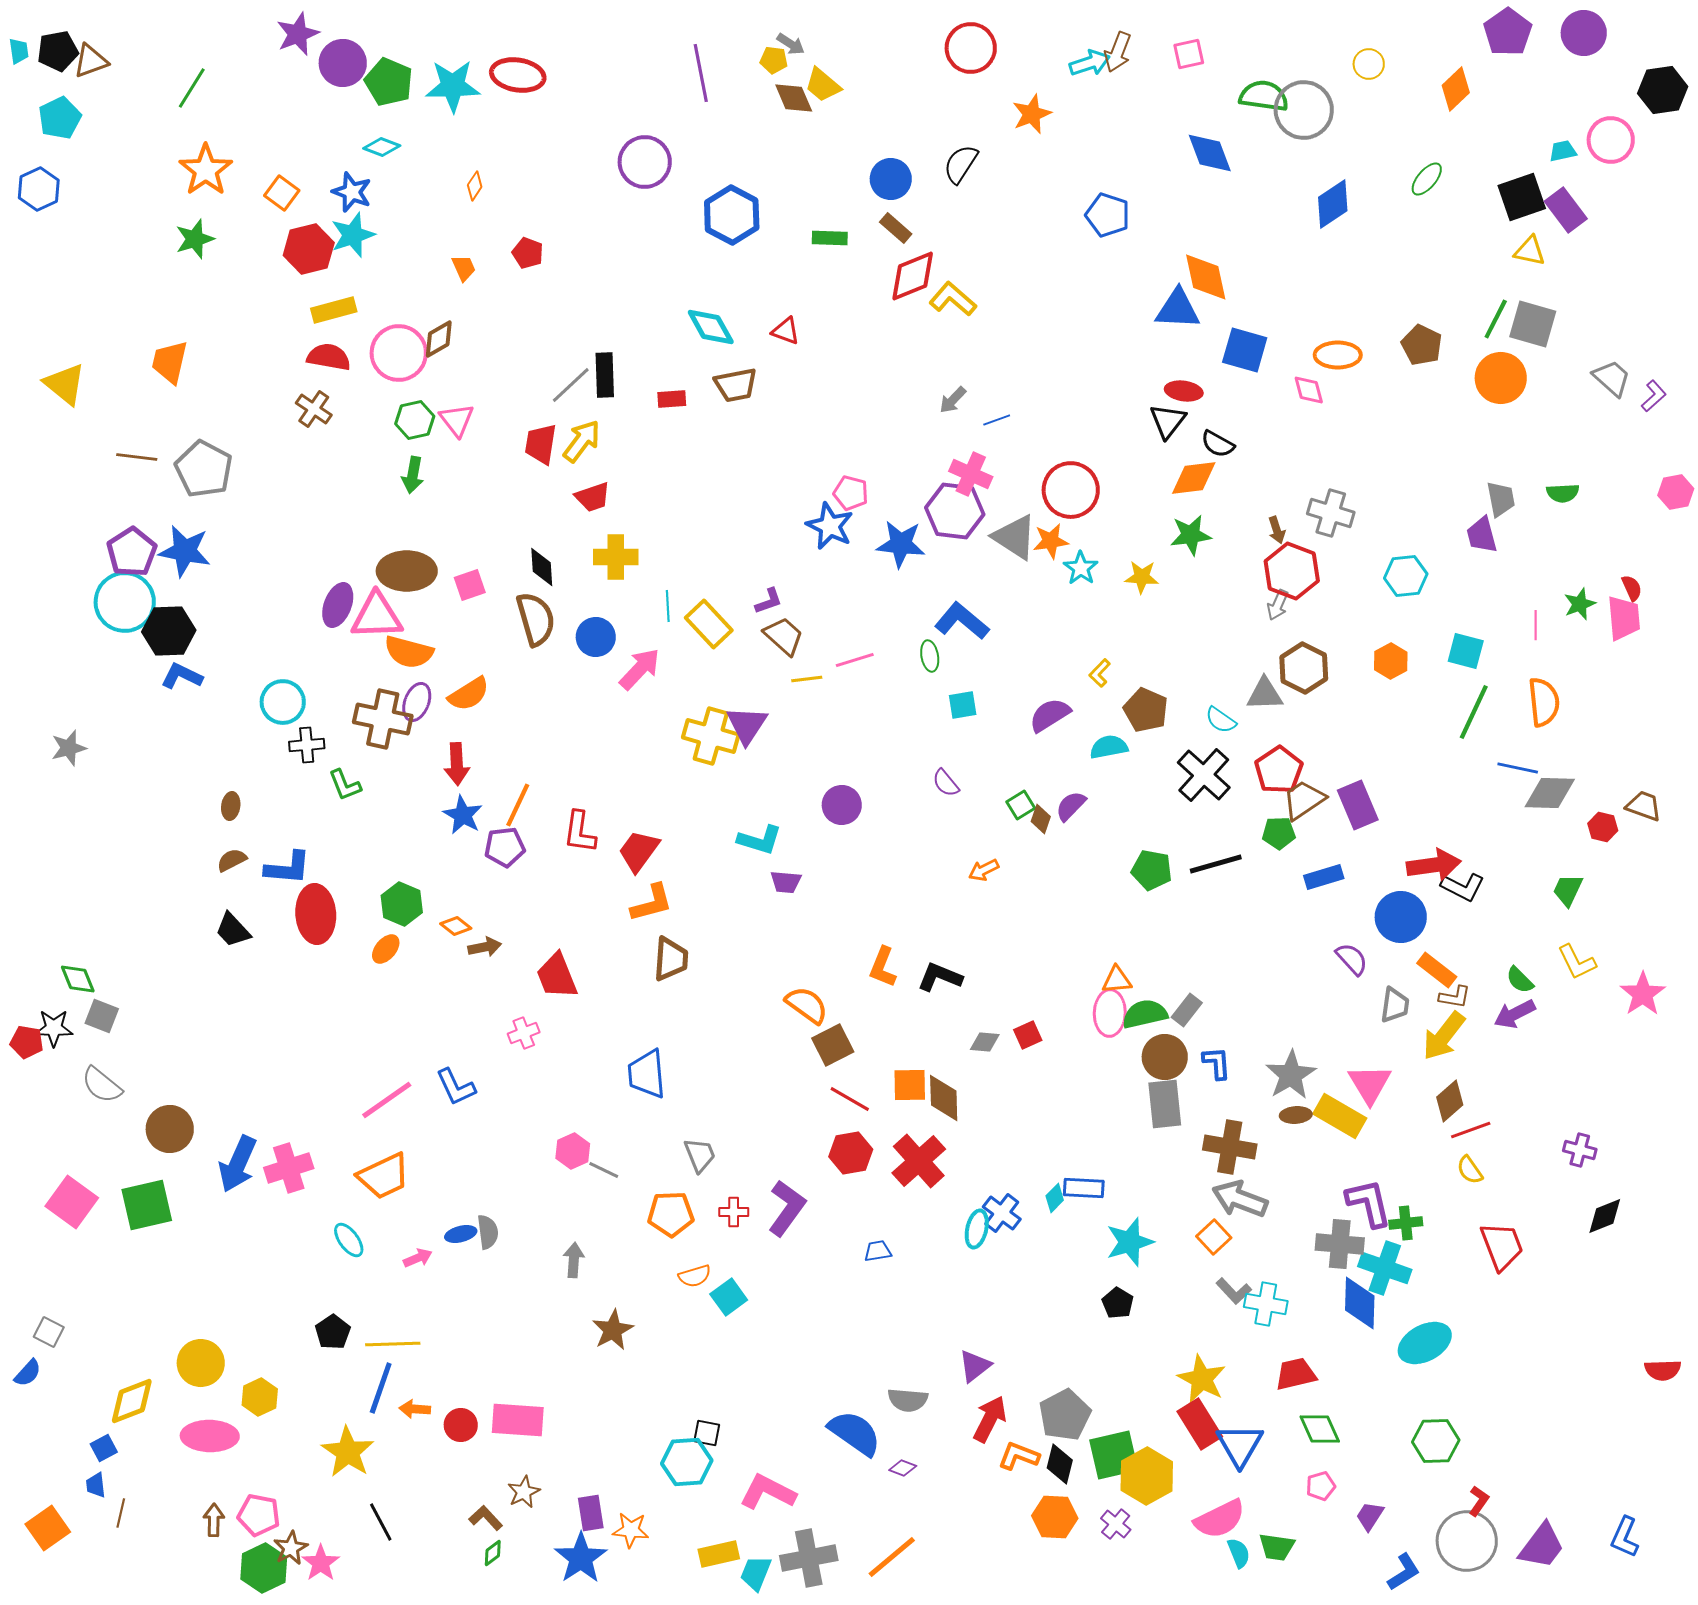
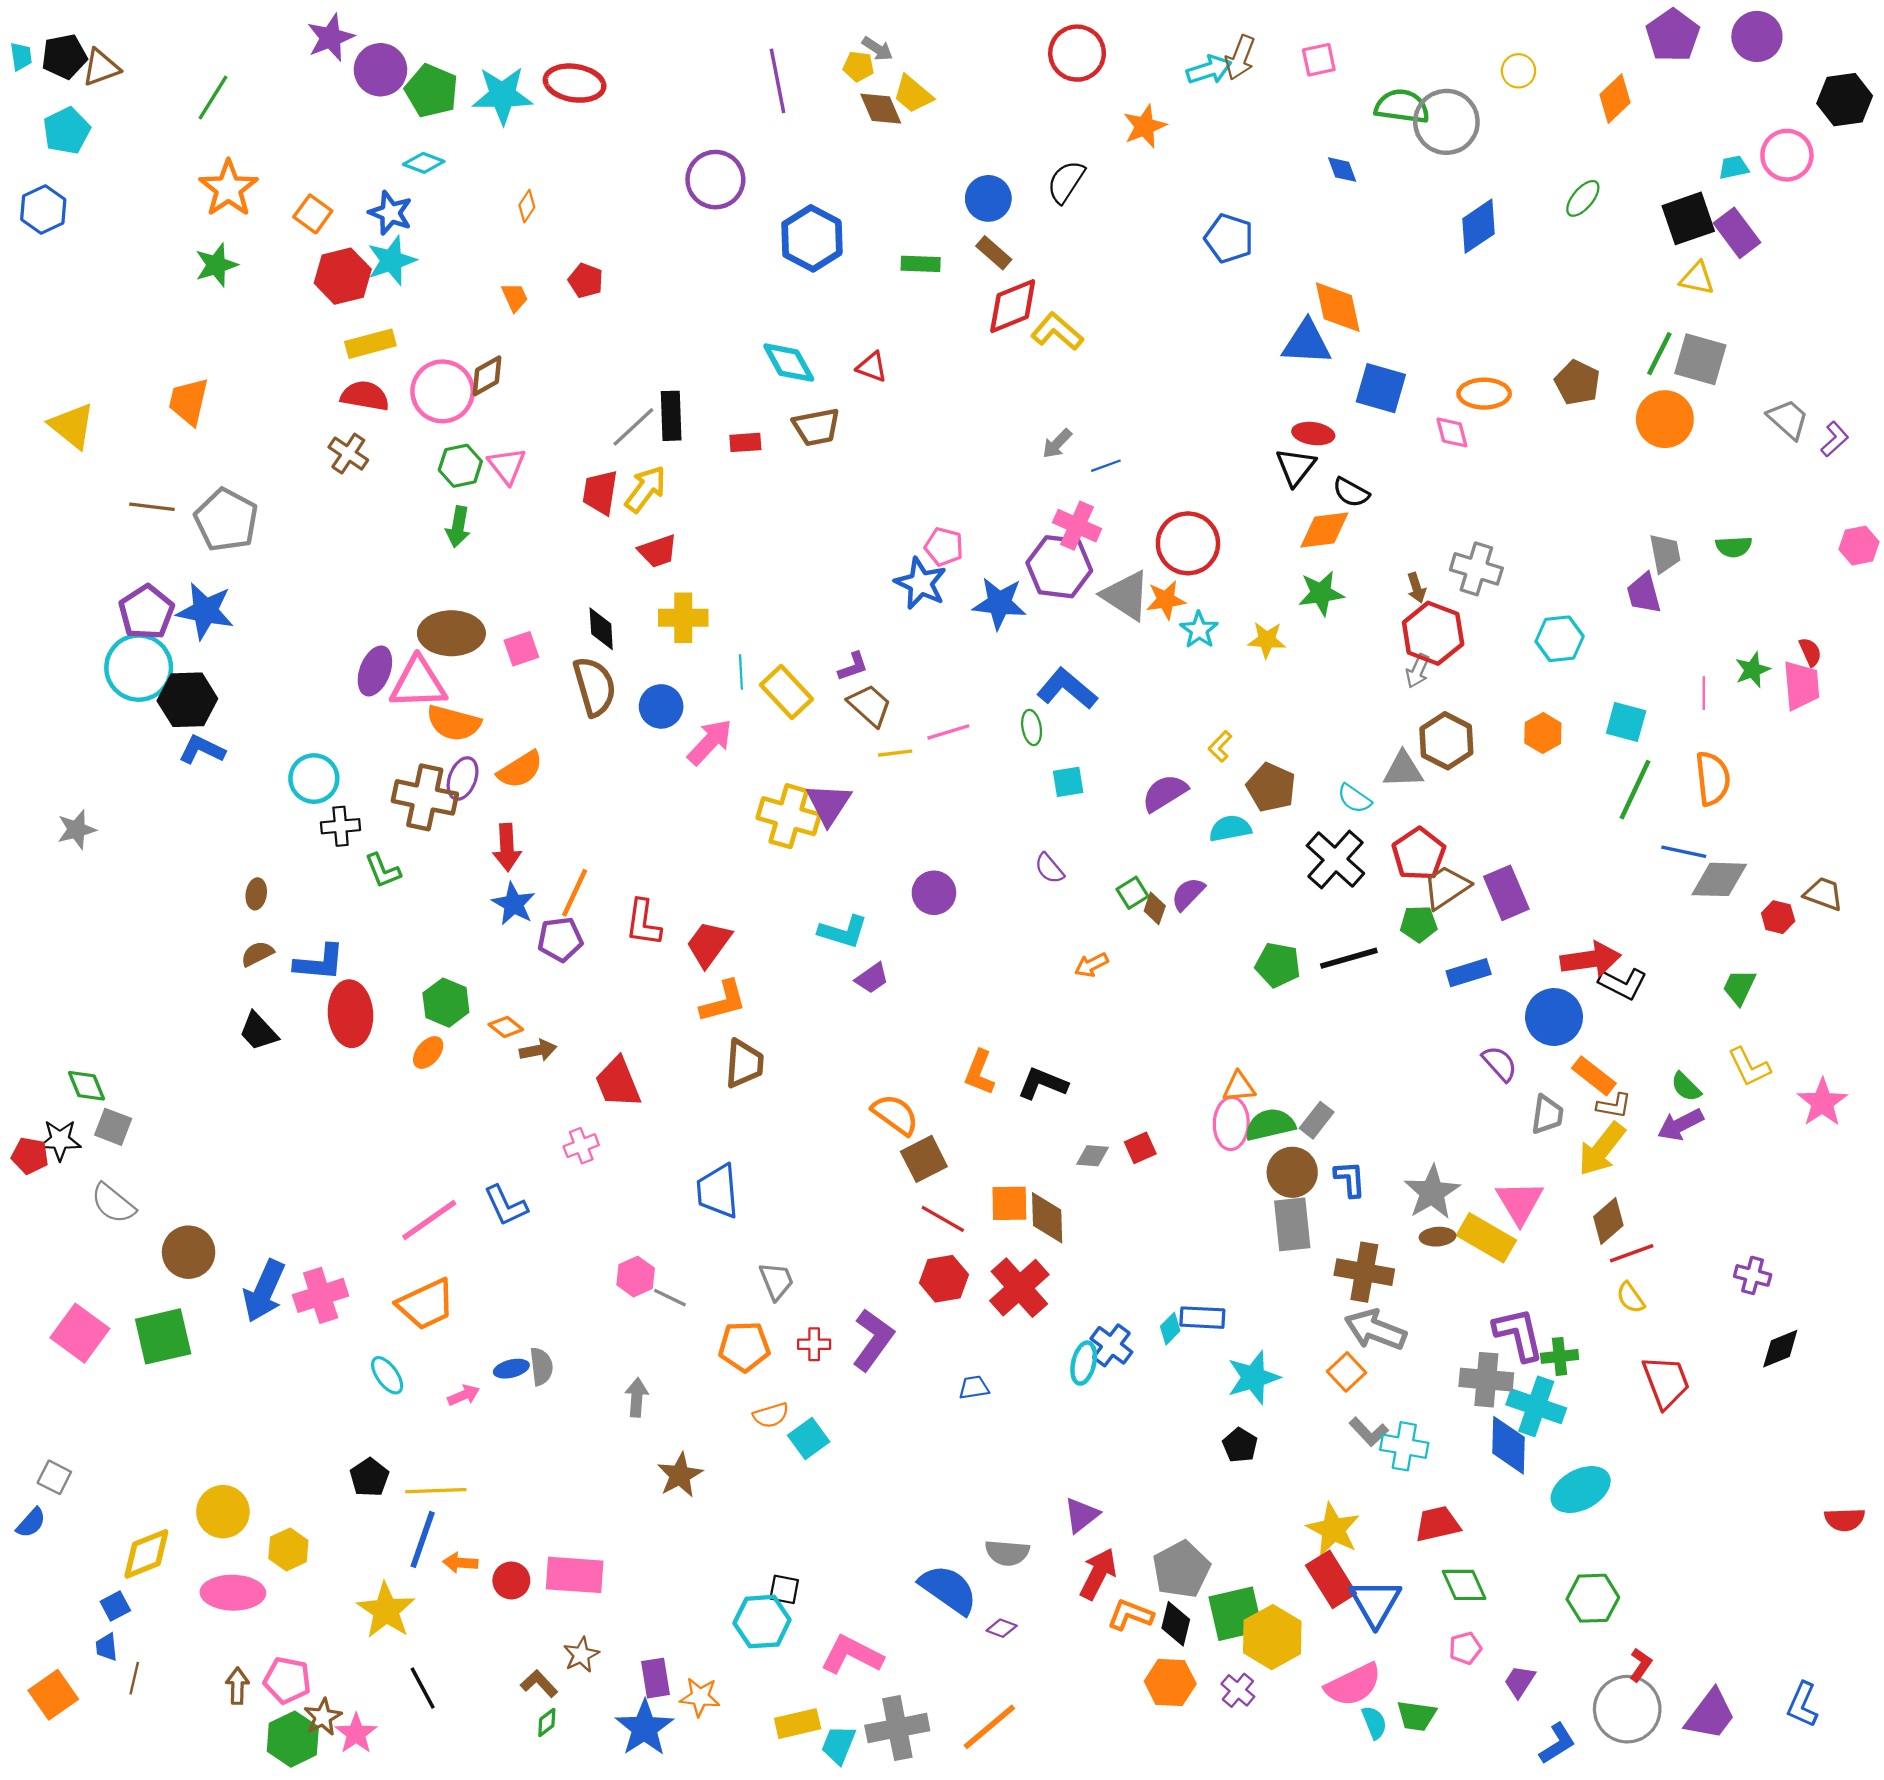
blue diamond: (1210, 153) -> (1342, 170), size x0.6
purple trapezoid: (786, 882) -> (872, 978), turned -40

